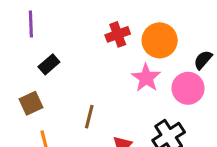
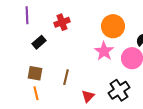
red cross: (118, 34) -> (62, 22), moved
brown square: (31, 103) -> (35, 73), moved, turned 35

